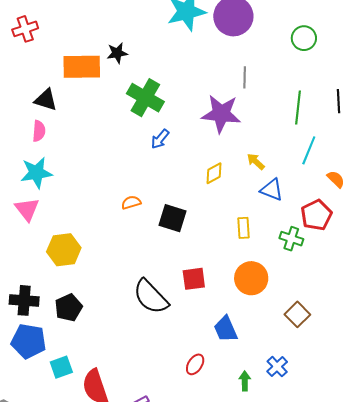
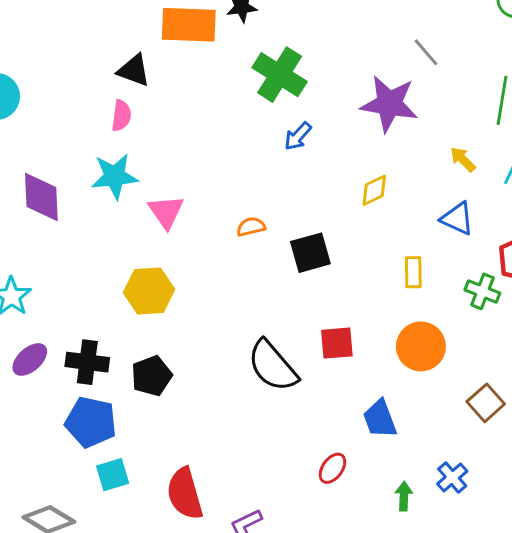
gray line: (245, 77) -> (426, 52), turned -45
yellow arrow: (256, 162) -> (463, 159), moved
pink triangle: (27, 209) -> (166, 212), moved
black square: (173, 218) -> (310, 253), turned -36
cyan square: (61, 367) -> (113, 475), moved

